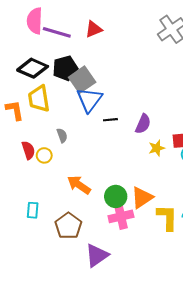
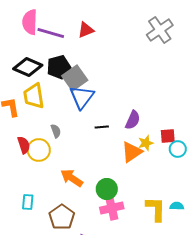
black line: (110, 120) -> (102, 127), moved
yellow circle: (44, 155) -> (39, 150), size x1.5
orange triangle: (142, 198) -> (132, 152), moved

